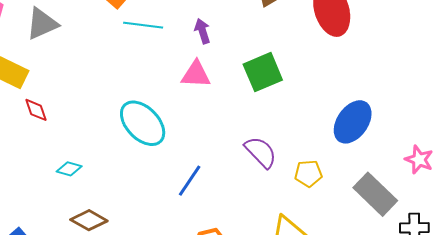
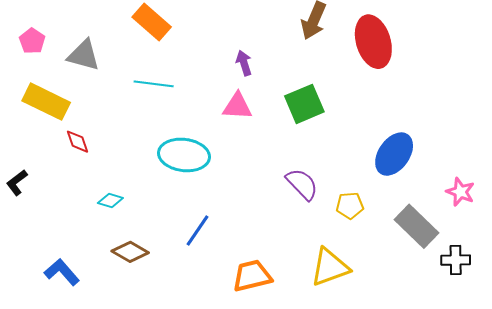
gray triangle: (42, 24) -> (84, 55), turned 39
cyan line: (143, 25) -> (154, 84), moved
cyan ellipse: (143, 123) -> (184, 155), turned -39
blue line: (190, 181) -> (198, 231), moved

